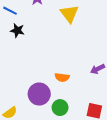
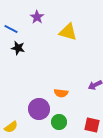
yellow triangle: (69, 14) -> (68, 32), turned -36

